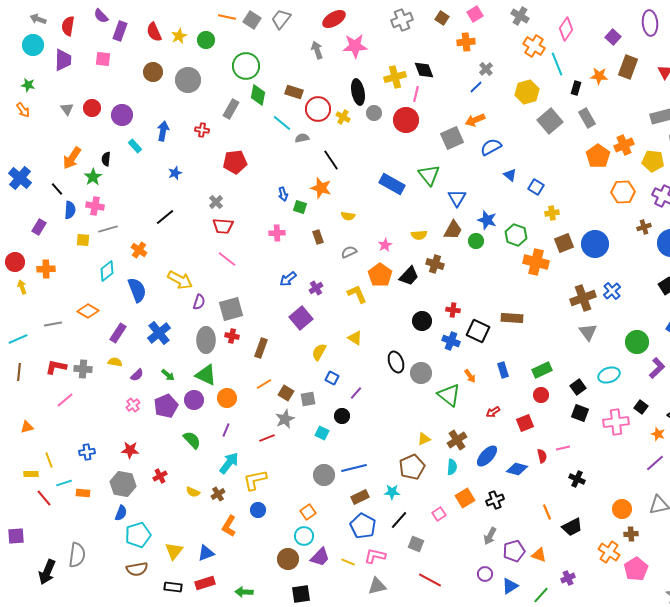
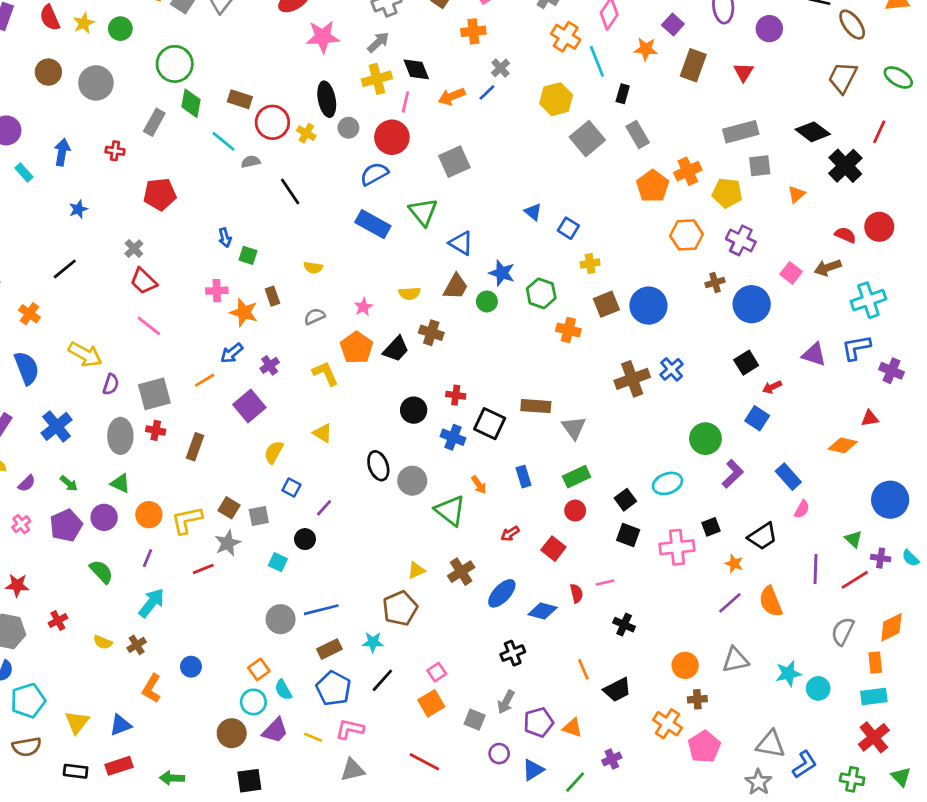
gray arrow: (317, 50) -> (378, 42), moved, turned 66
orange star: (599, 76) -> (646, 49), moved
orange arrow: (475, 120) -> (452, 96), moved
blue semicircle: (491, 147) -> (374, 174), moved
orange star: (321, 188) -> (244, 312), moved
blue triangle: (457, 198) -> (461, 243), turned -30
red trapezoid: (223, 226) -> (143, 281), turned 40
orange cross: (536, 262) -> (568, 330), size x0.7
gray triangle: (588, 332) -> (574, 428), moved
green triangle: (206, 375) -> (120, 483), size x0.7
orange line: (264, 384) -> (205, 380), moved
black square: (641, 407) -> (711, 527), turned 32
red square: (525, 423) -> (553, 549), turned -30
cyan semicircle: (452, 467) -> (283, 690), moved, turned 147
yellow L-shape: (255, 480) -> (187, 520), moved
orange square: (465, 498) -> (431, 703), moved
gray square: (416, 544) -> (475, 720), moved

